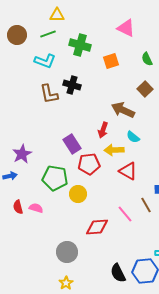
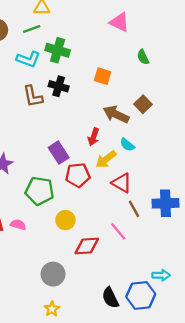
green cross: (80, 45) -> (58, 50), moved
orange square: (111, 61) -> (103, 76), moved, turned 35
brown square: (145, 89) -> (143, 104), moved
yellow arrow: (114, 150) -> (106, 159), turned -36
yellow circle: (78, 194) -> (65, 220), moved
brown line: (146, 205) -> (134, 209), moved

